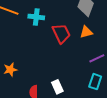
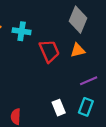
white rectangle: (57, 87) -> (59, 108), moved

